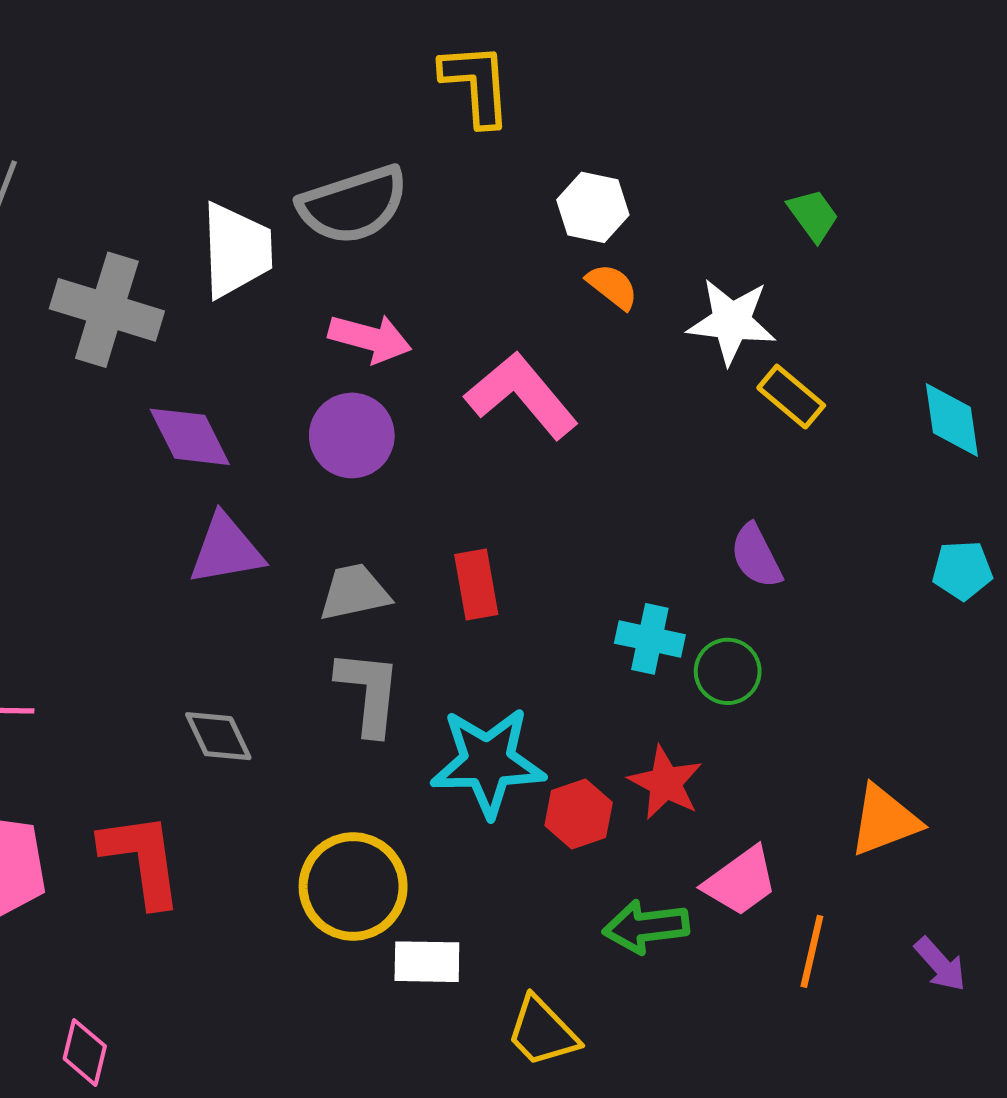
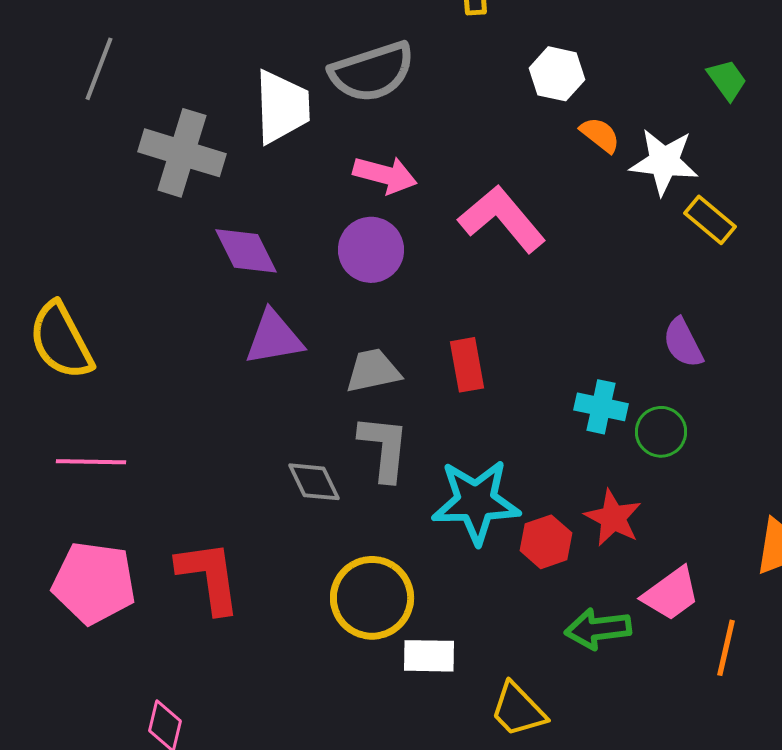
orange semicircle: (612, 286) -> (600, 135), moved
gray diamond: (218, 736) -> (314, 482), moved

